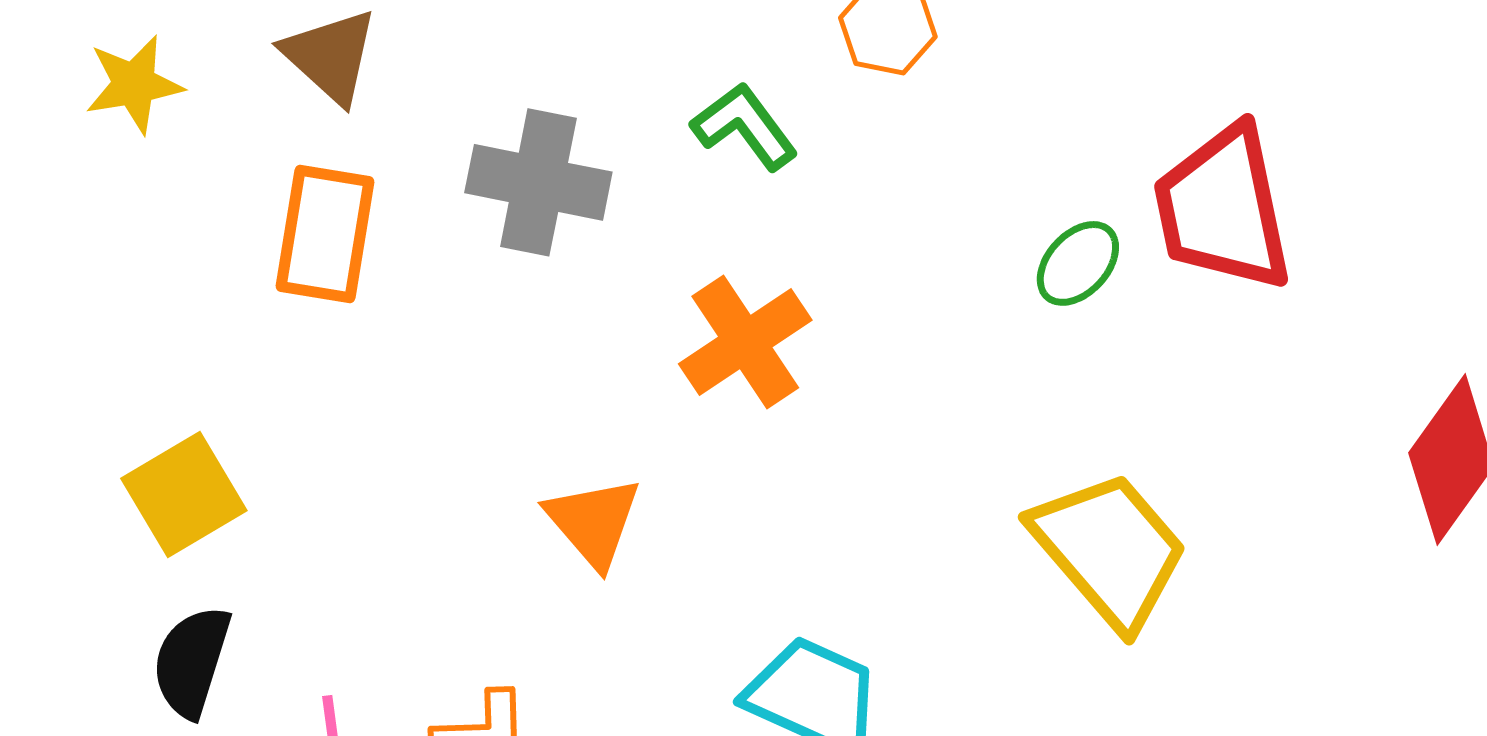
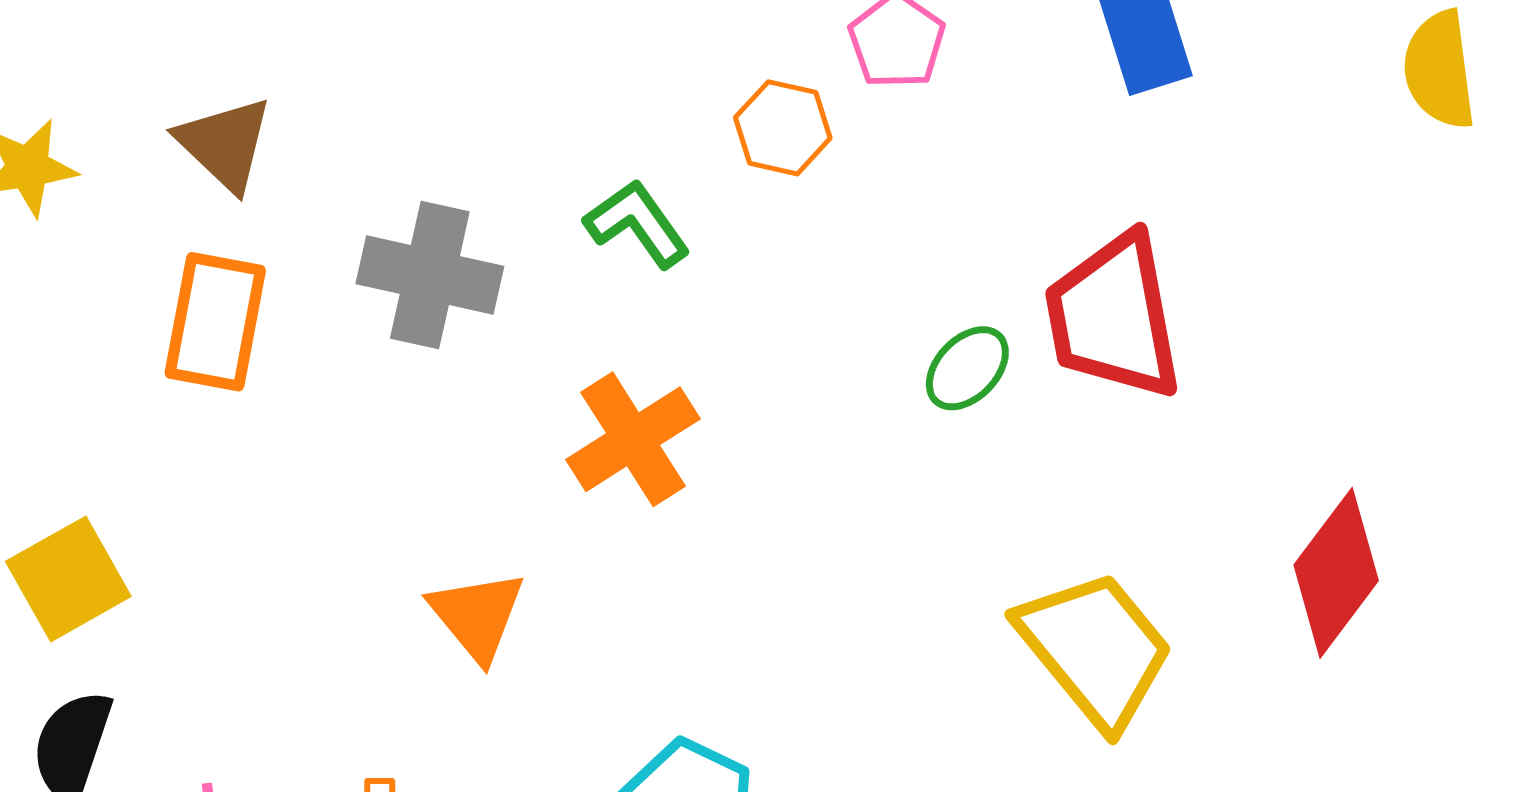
yellow trapezoid: (1109, 550) -> (1095, 649), moved

